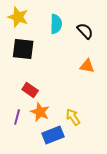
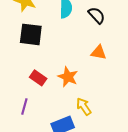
orange star: (40, 112) -> (68, 77), moved

